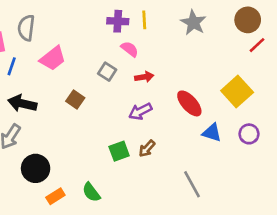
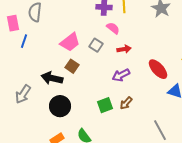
pink trapezoid: (53, 58) -> (70, 42), moved
black arrow: (22, 103) -> (52, 78), moved
black circle: (36, 168) -> (60, 106), moved

